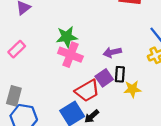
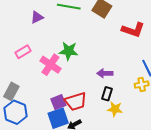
pink cross: (70, 55) -> (50, 65), moved
purple square: (104, 78) -> (58, 102), moved

